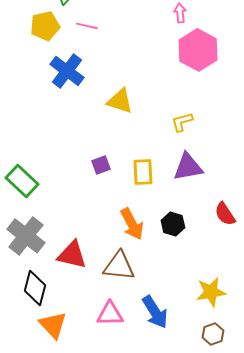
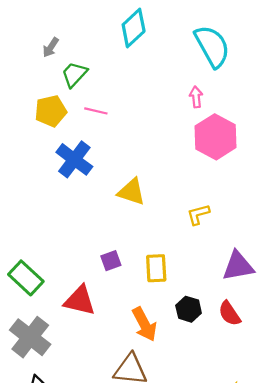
purple triangle: (188, 167) -> (238, 266), moved
red semicircle: (225, 214) -> (229, 313), moved
black hexagon: (173, 224) -> (189, 309), moved
red triangle: (72, 255) -> (80, 301), moved

